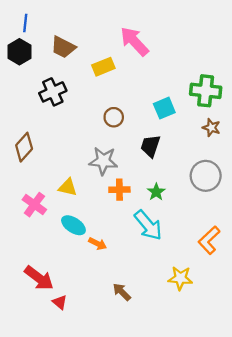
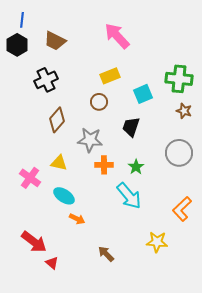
yellow rectangle: (103, 67) -> (110, 76), moved
brown diamond: (24, 147) -> (57, 120), moved
orange arrow: (98, 244) -> (77, 219), moved

